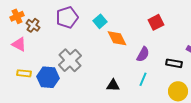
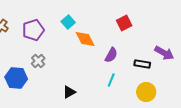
purple pentagon: (67, 17) -> (33, 30), moved
gray cross: (70, 60) -> (38, 61), size x0.6
black triangle: (113, 85) -> (69, 92), moved, turned -32

